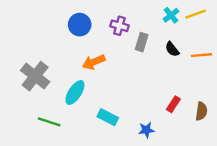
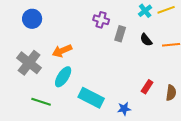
blue circle: (80, 25) -> (32, 19), moved
orange arrow: (94, 62) -> (62, 51), moved
cyan rectangle: (108, 117) -> (91, 98), size x1.4

